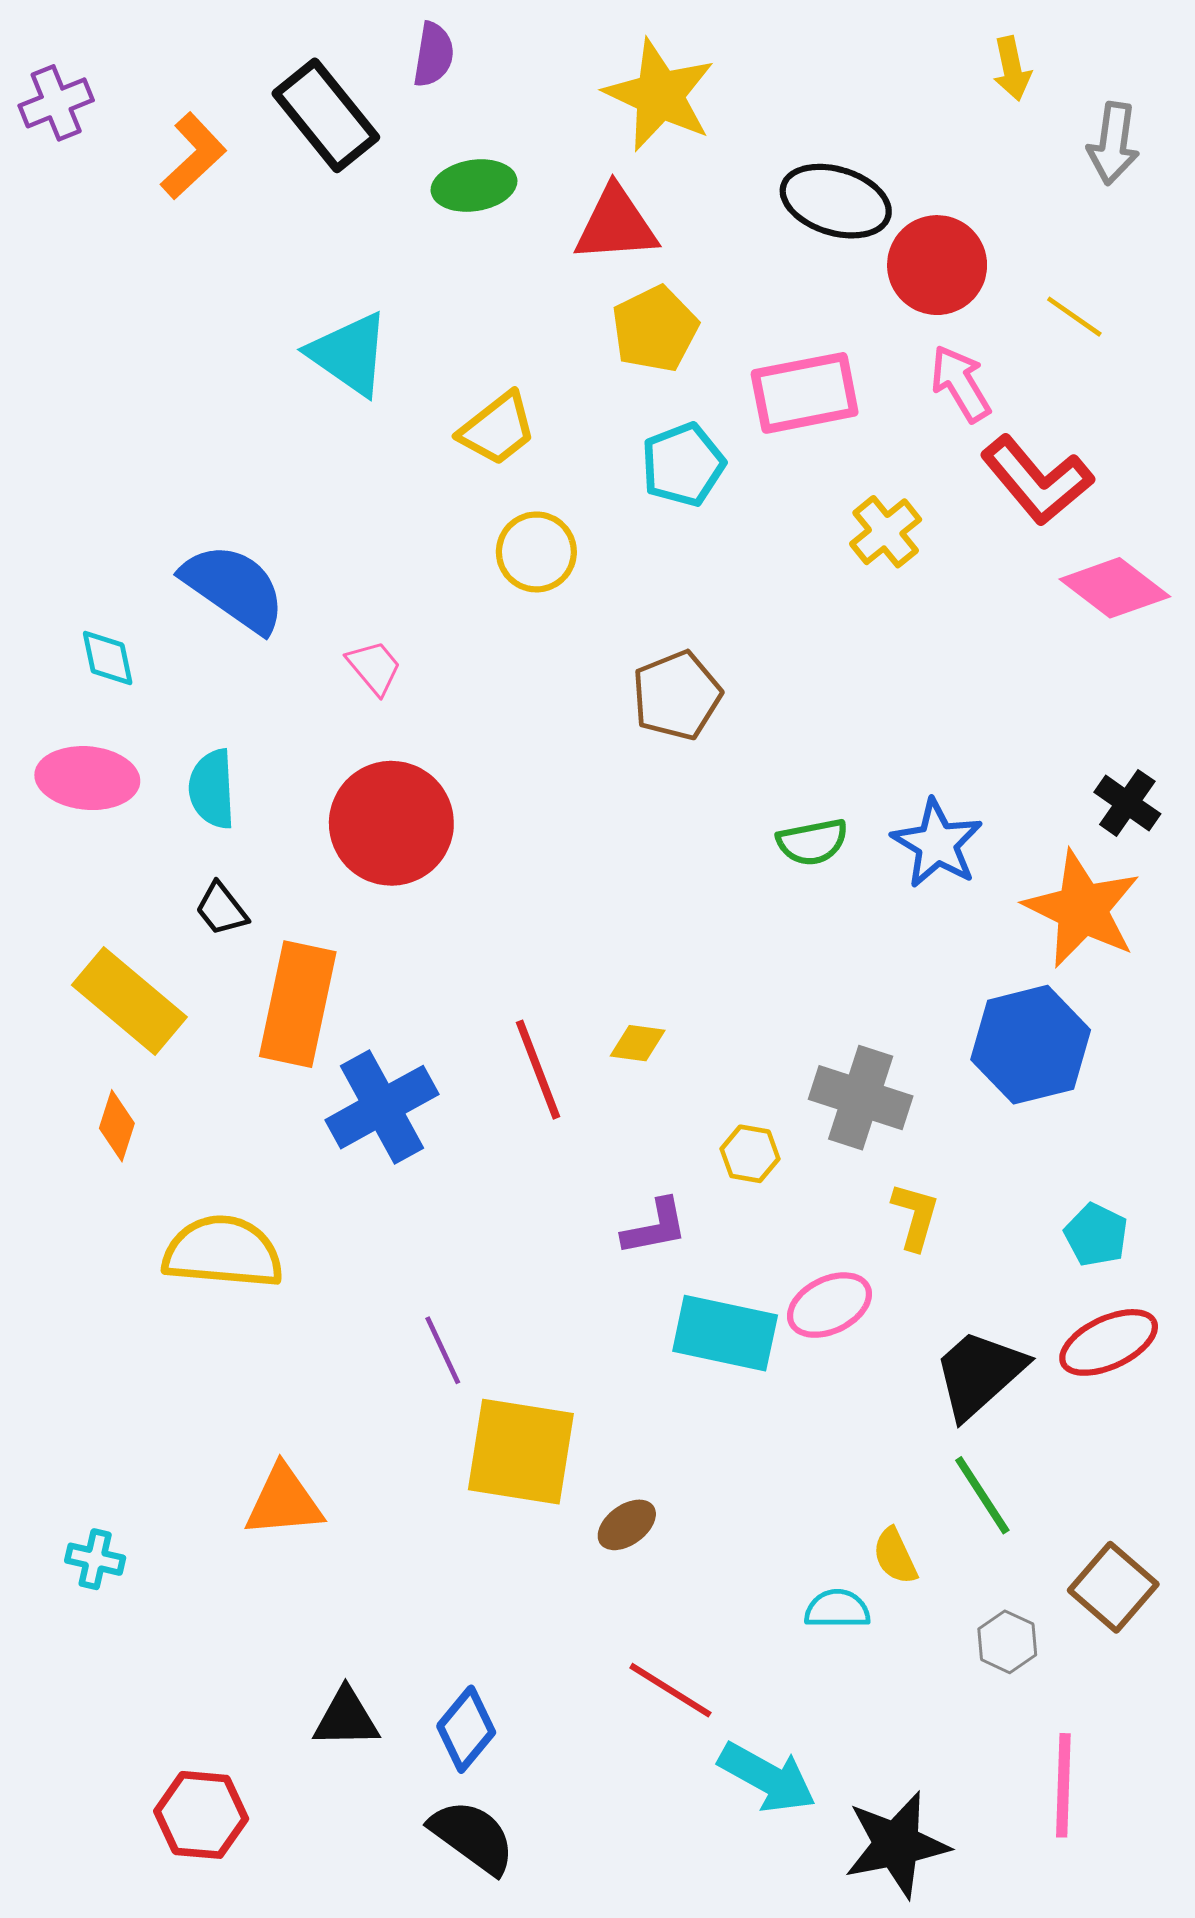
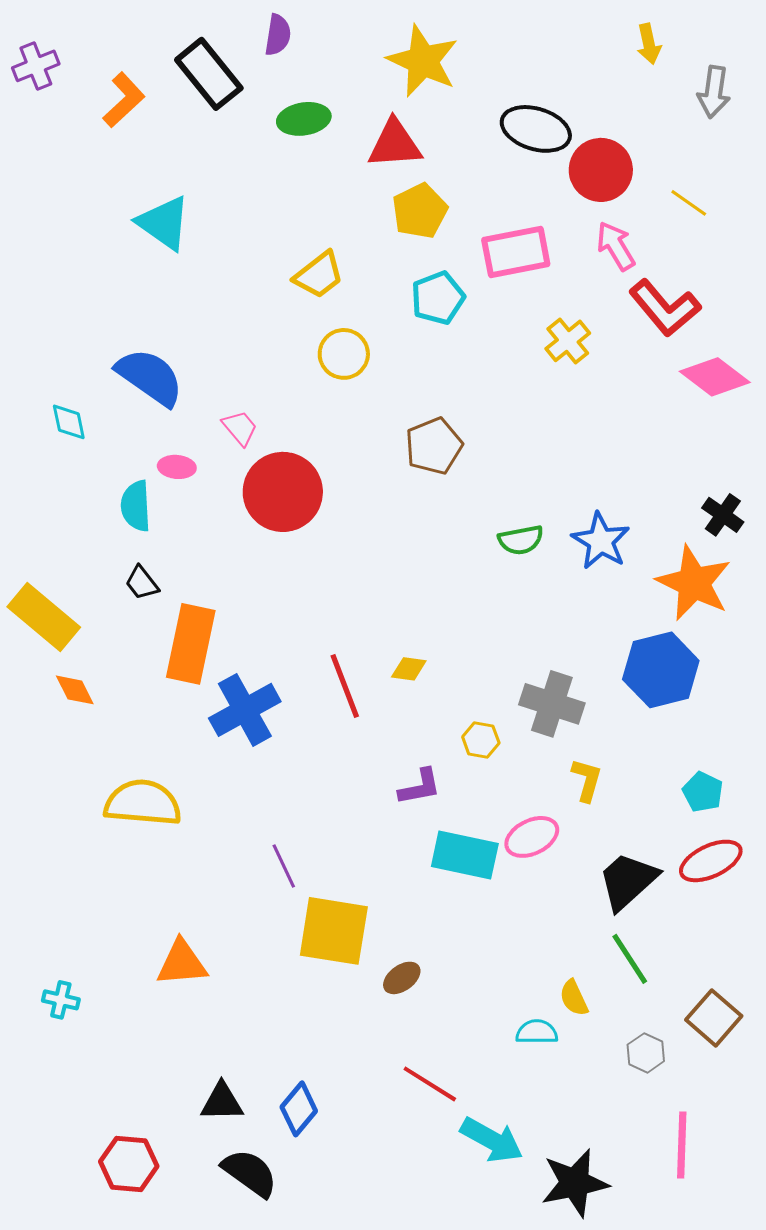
cyan triangle: (349, 354) -> (164, 223), moved
pink ellipse: (87, 778) -> (177, 467), moved, size x0.6
red circle: (391, 823) -> (283, 492), moved
yellow rectangle: (129, 1001) -> (44, 617), moved
orange diamond: (117, 1126) -> (75, 690), moved, turned -45
black semicircle: (472, 1837) -> (250, 1173), moved

